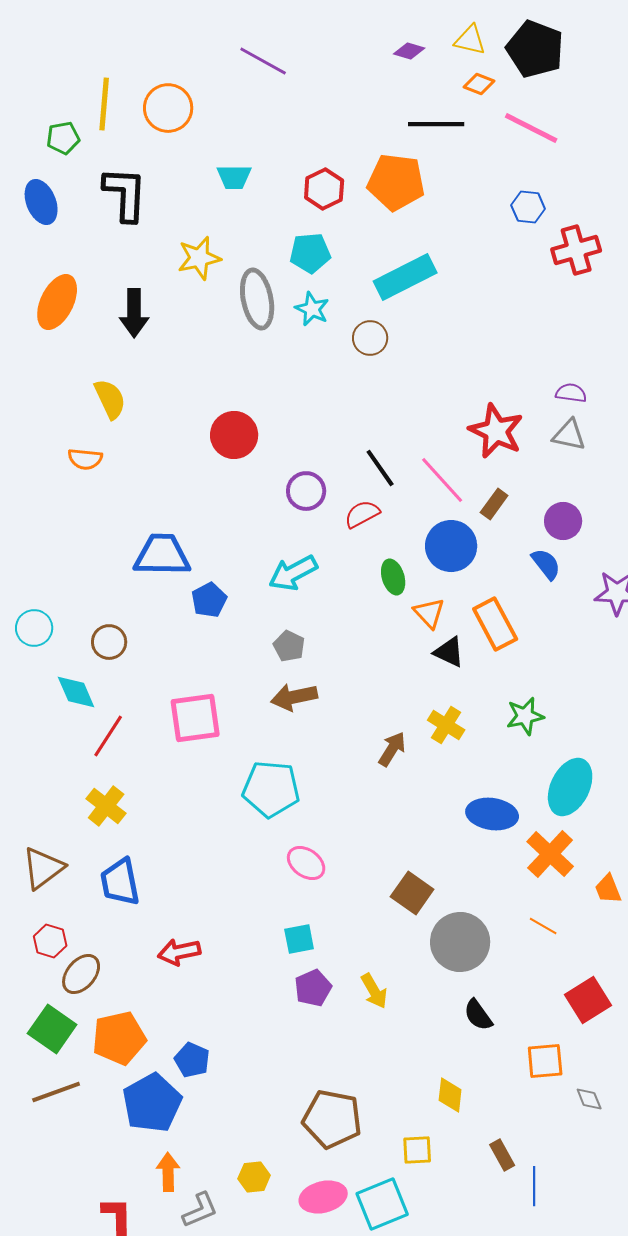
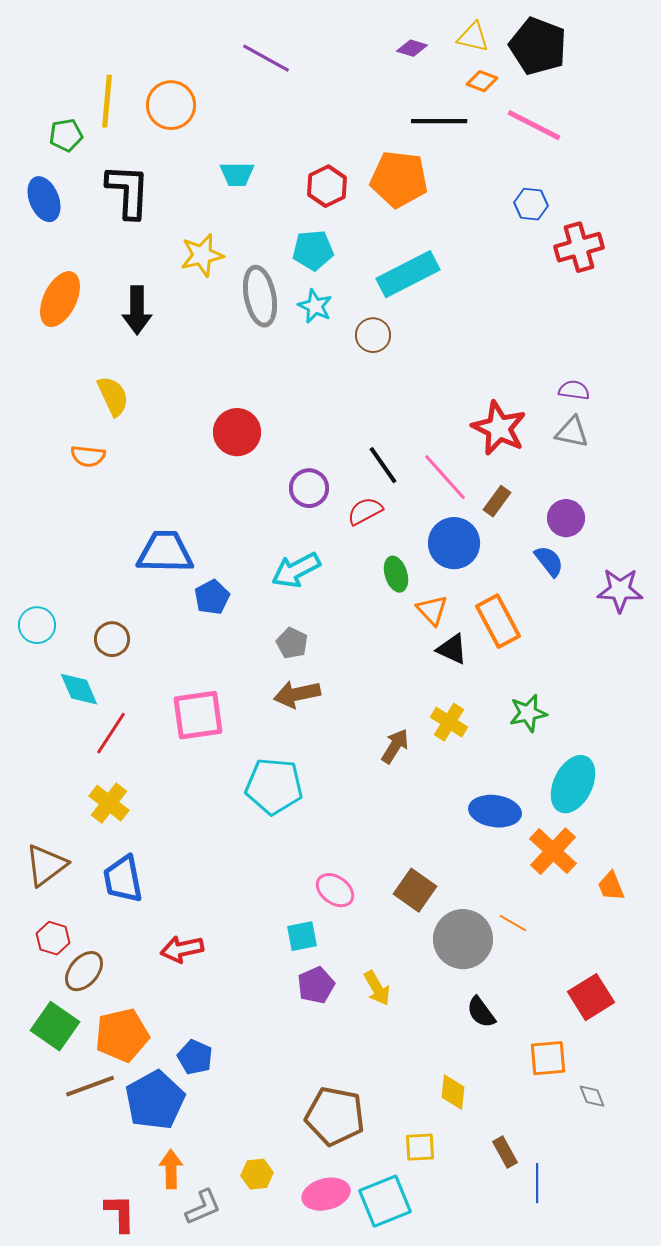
pink ellipse: (306, 863) -> (335, 890), moved
orange line: (543, 926) -> (513, 923), moved
brown line: (56, 1092) -> (90, 1086), moved

